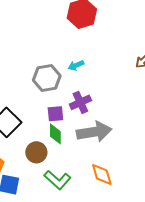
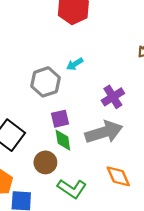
purple cross: (80, 102) -> (113, 97), moved

